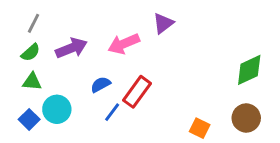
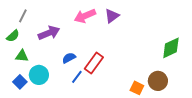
pink arrow: (124, 44) -> (85, 16), moved
green semicircle: (31, 52) -> (13, 36), moved
brown circle: (246, 118) -> (158, 81), moved

